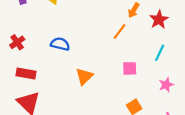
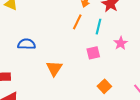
cyan line: (160, 53) -> (99, 27), moved
pink star: (166, 85) -> (121, 43), moved

